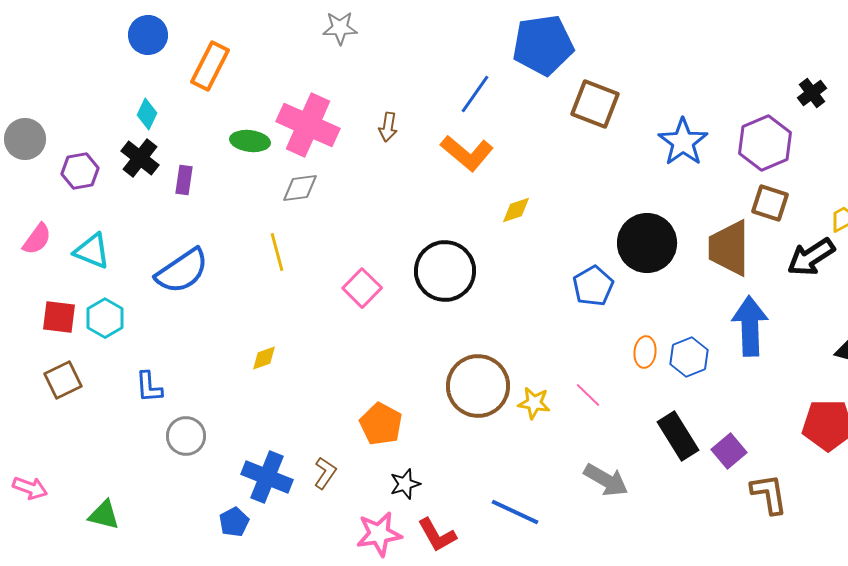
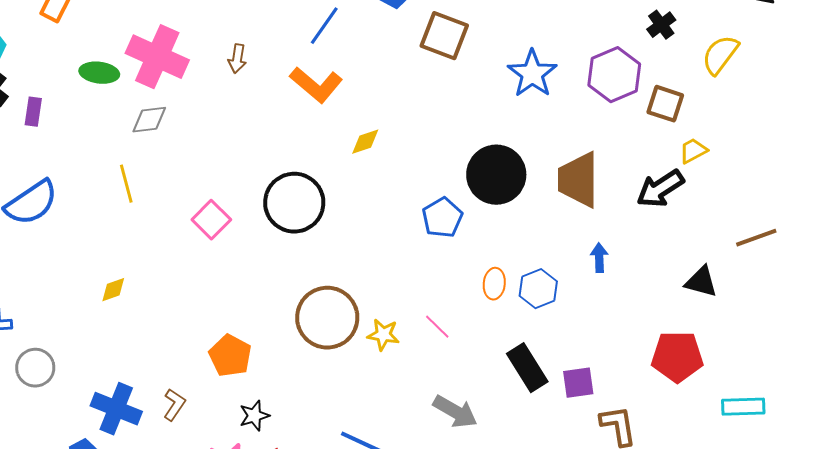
brown square: (770, 203) -> (665, 104), moved
blue arrow: (750, 326) -> (599, 258), size x0.5
purple square: (729, 451) -> (578, 383), turned 32

